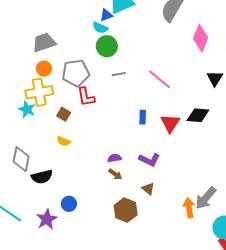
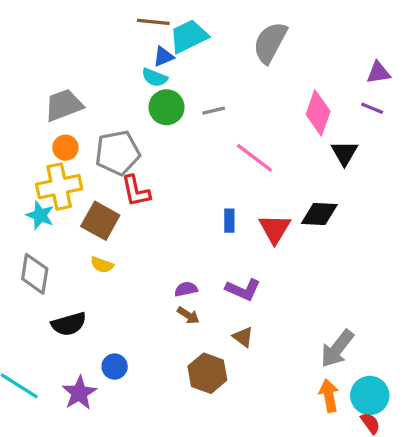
pink diamond: (201, 38) -> (318, 113), moved
gray line: (119, 74) -> (214, 111), moved
brown square: (64, 114) -> (100, 221), size x1.6
gray diamond: (21, 159) -> (35, 274), moved
orange arrow: (189, 208) -> (329, 396), moved

